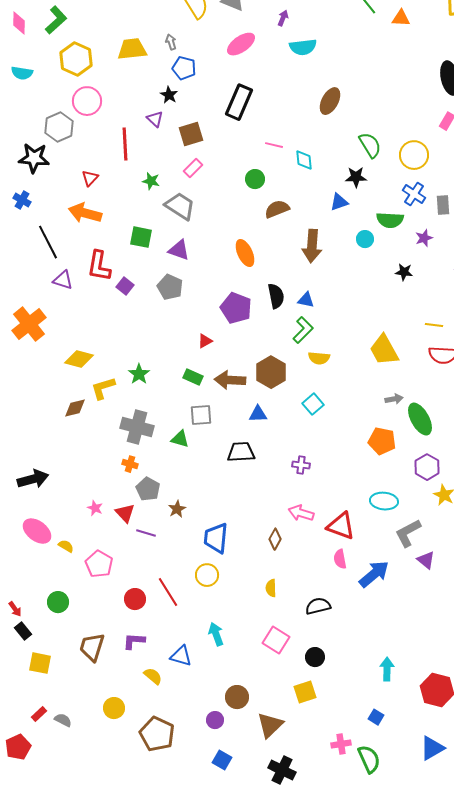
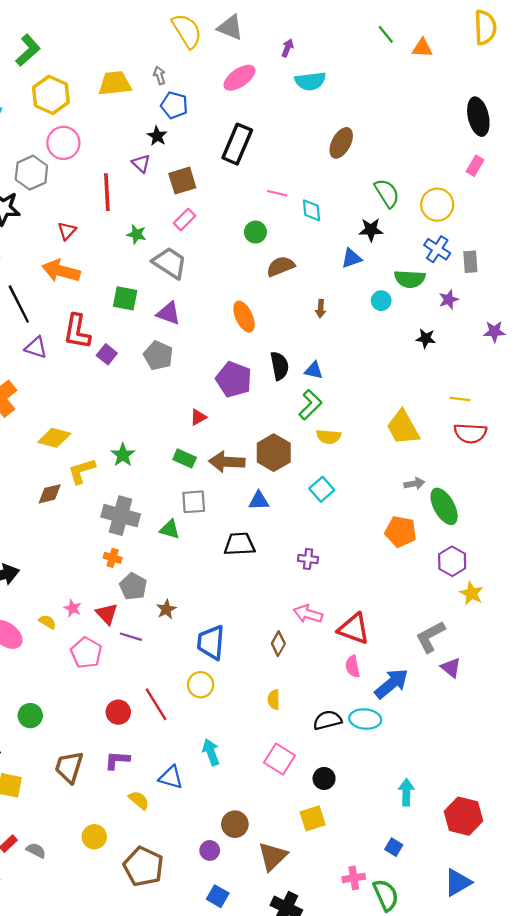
brown arrow: (312, 246) -> (321, 309), size x0.5
cyan ellipse: (384, 501) -> (365, 719), moved
yellow semicircle: (66, 546) -> (47, 622), moved
pink pentagon: (99, 564) -> (86, 653), moved

